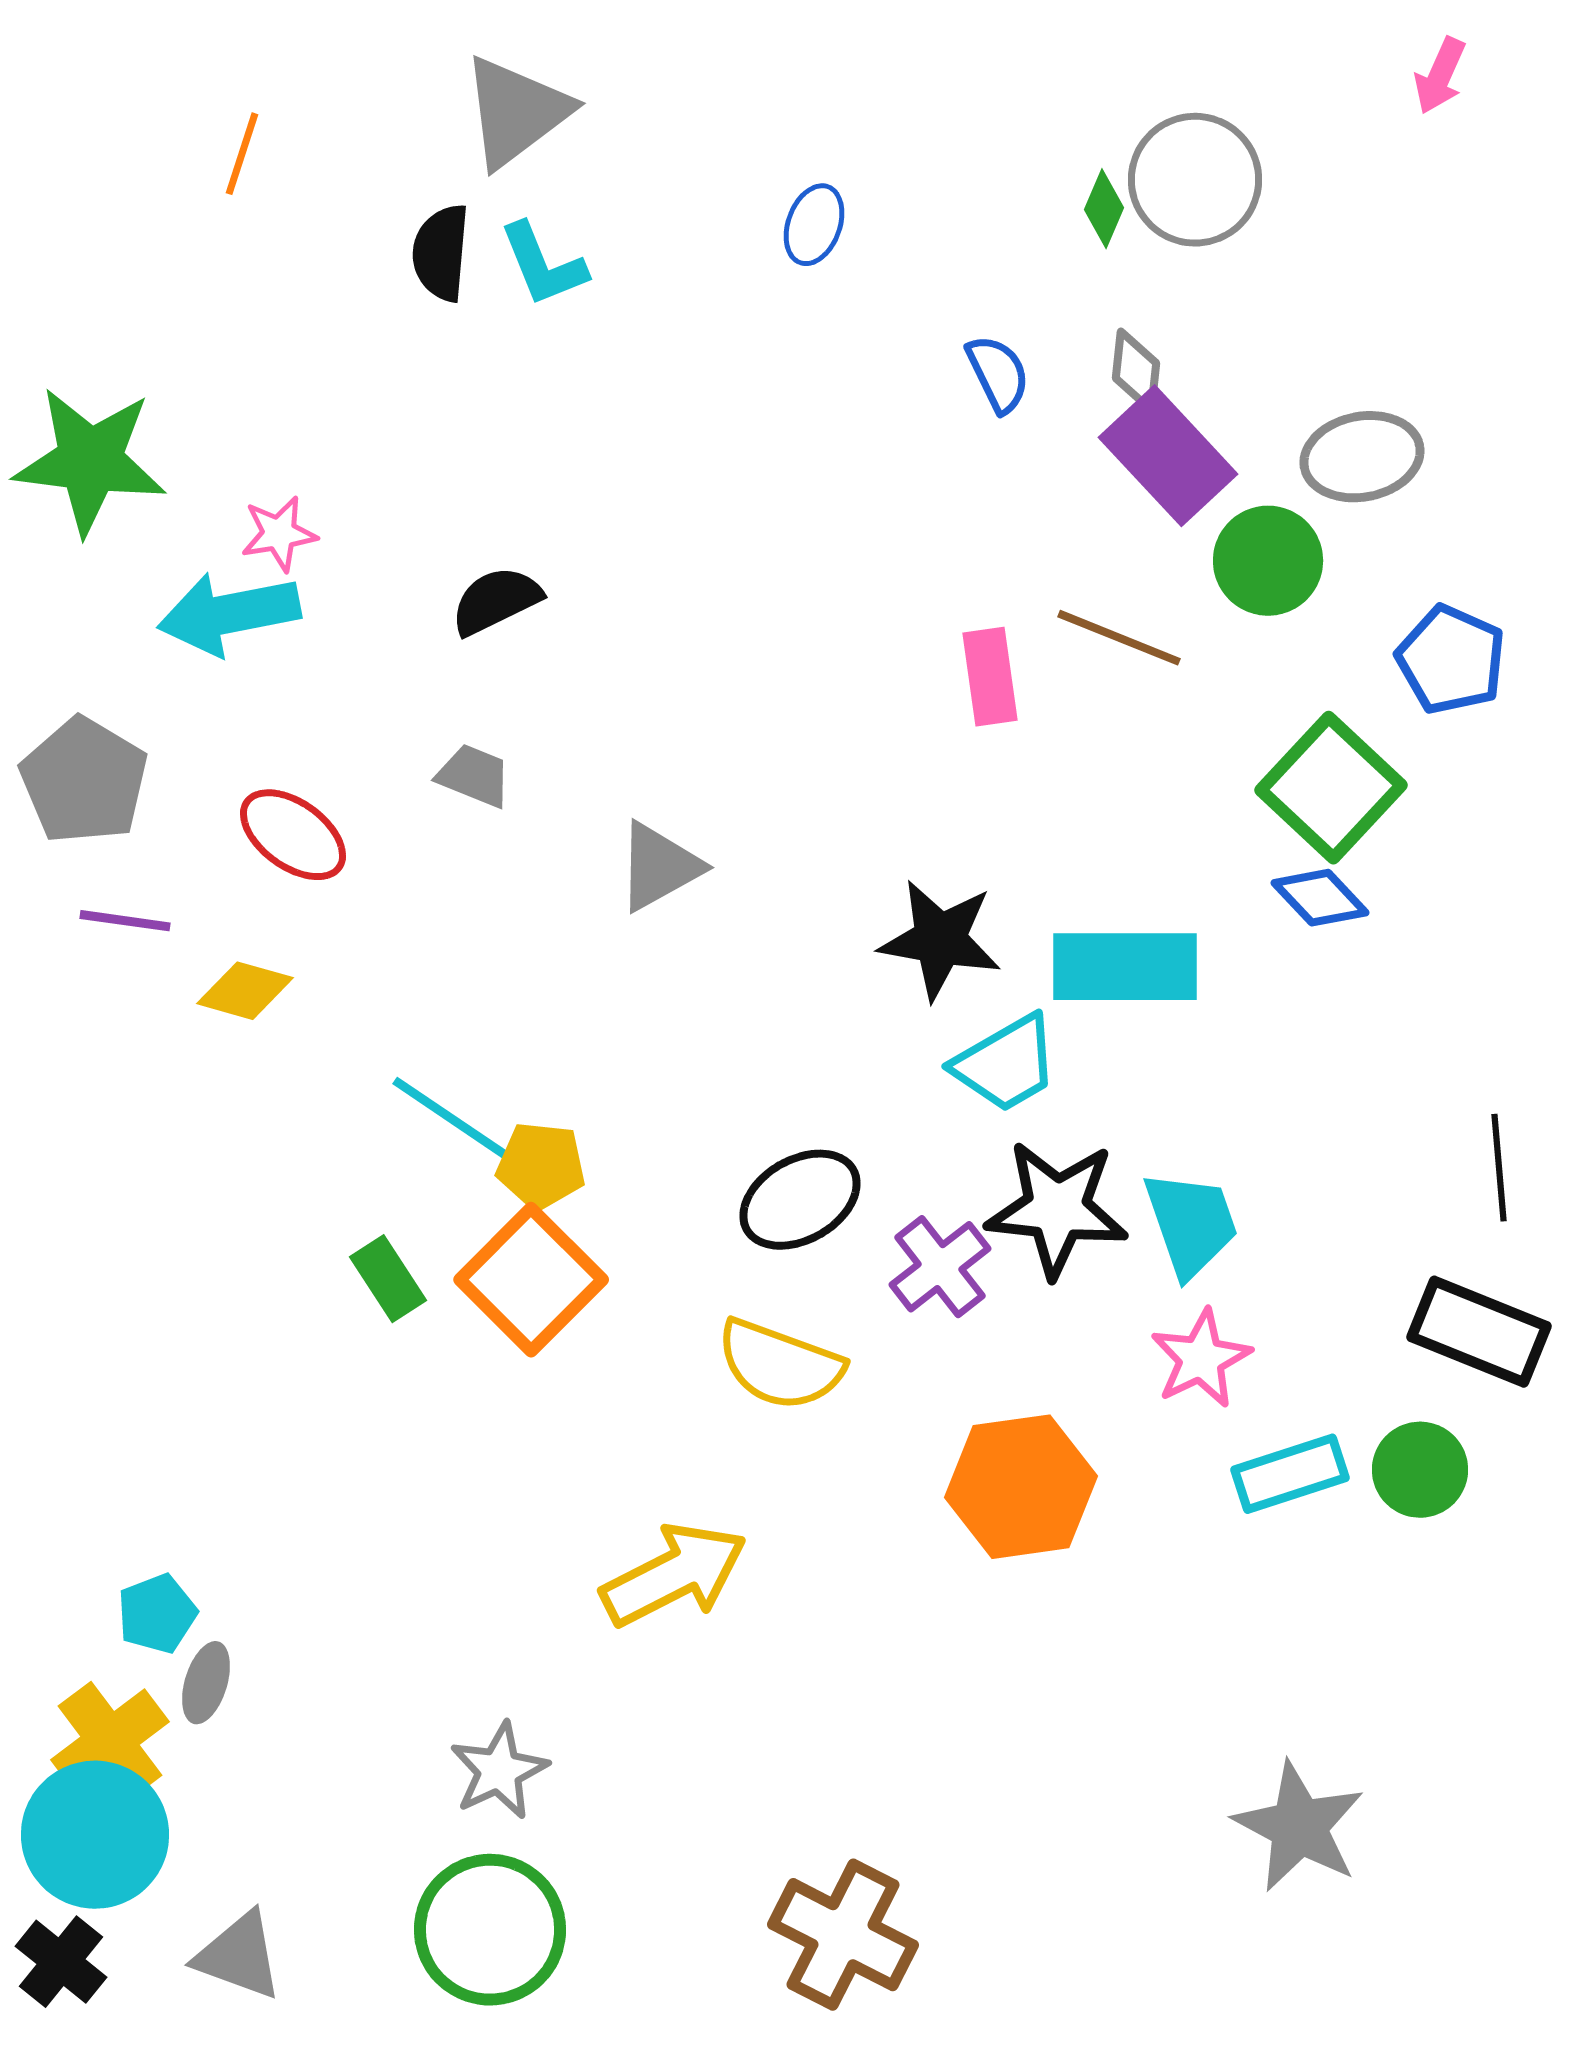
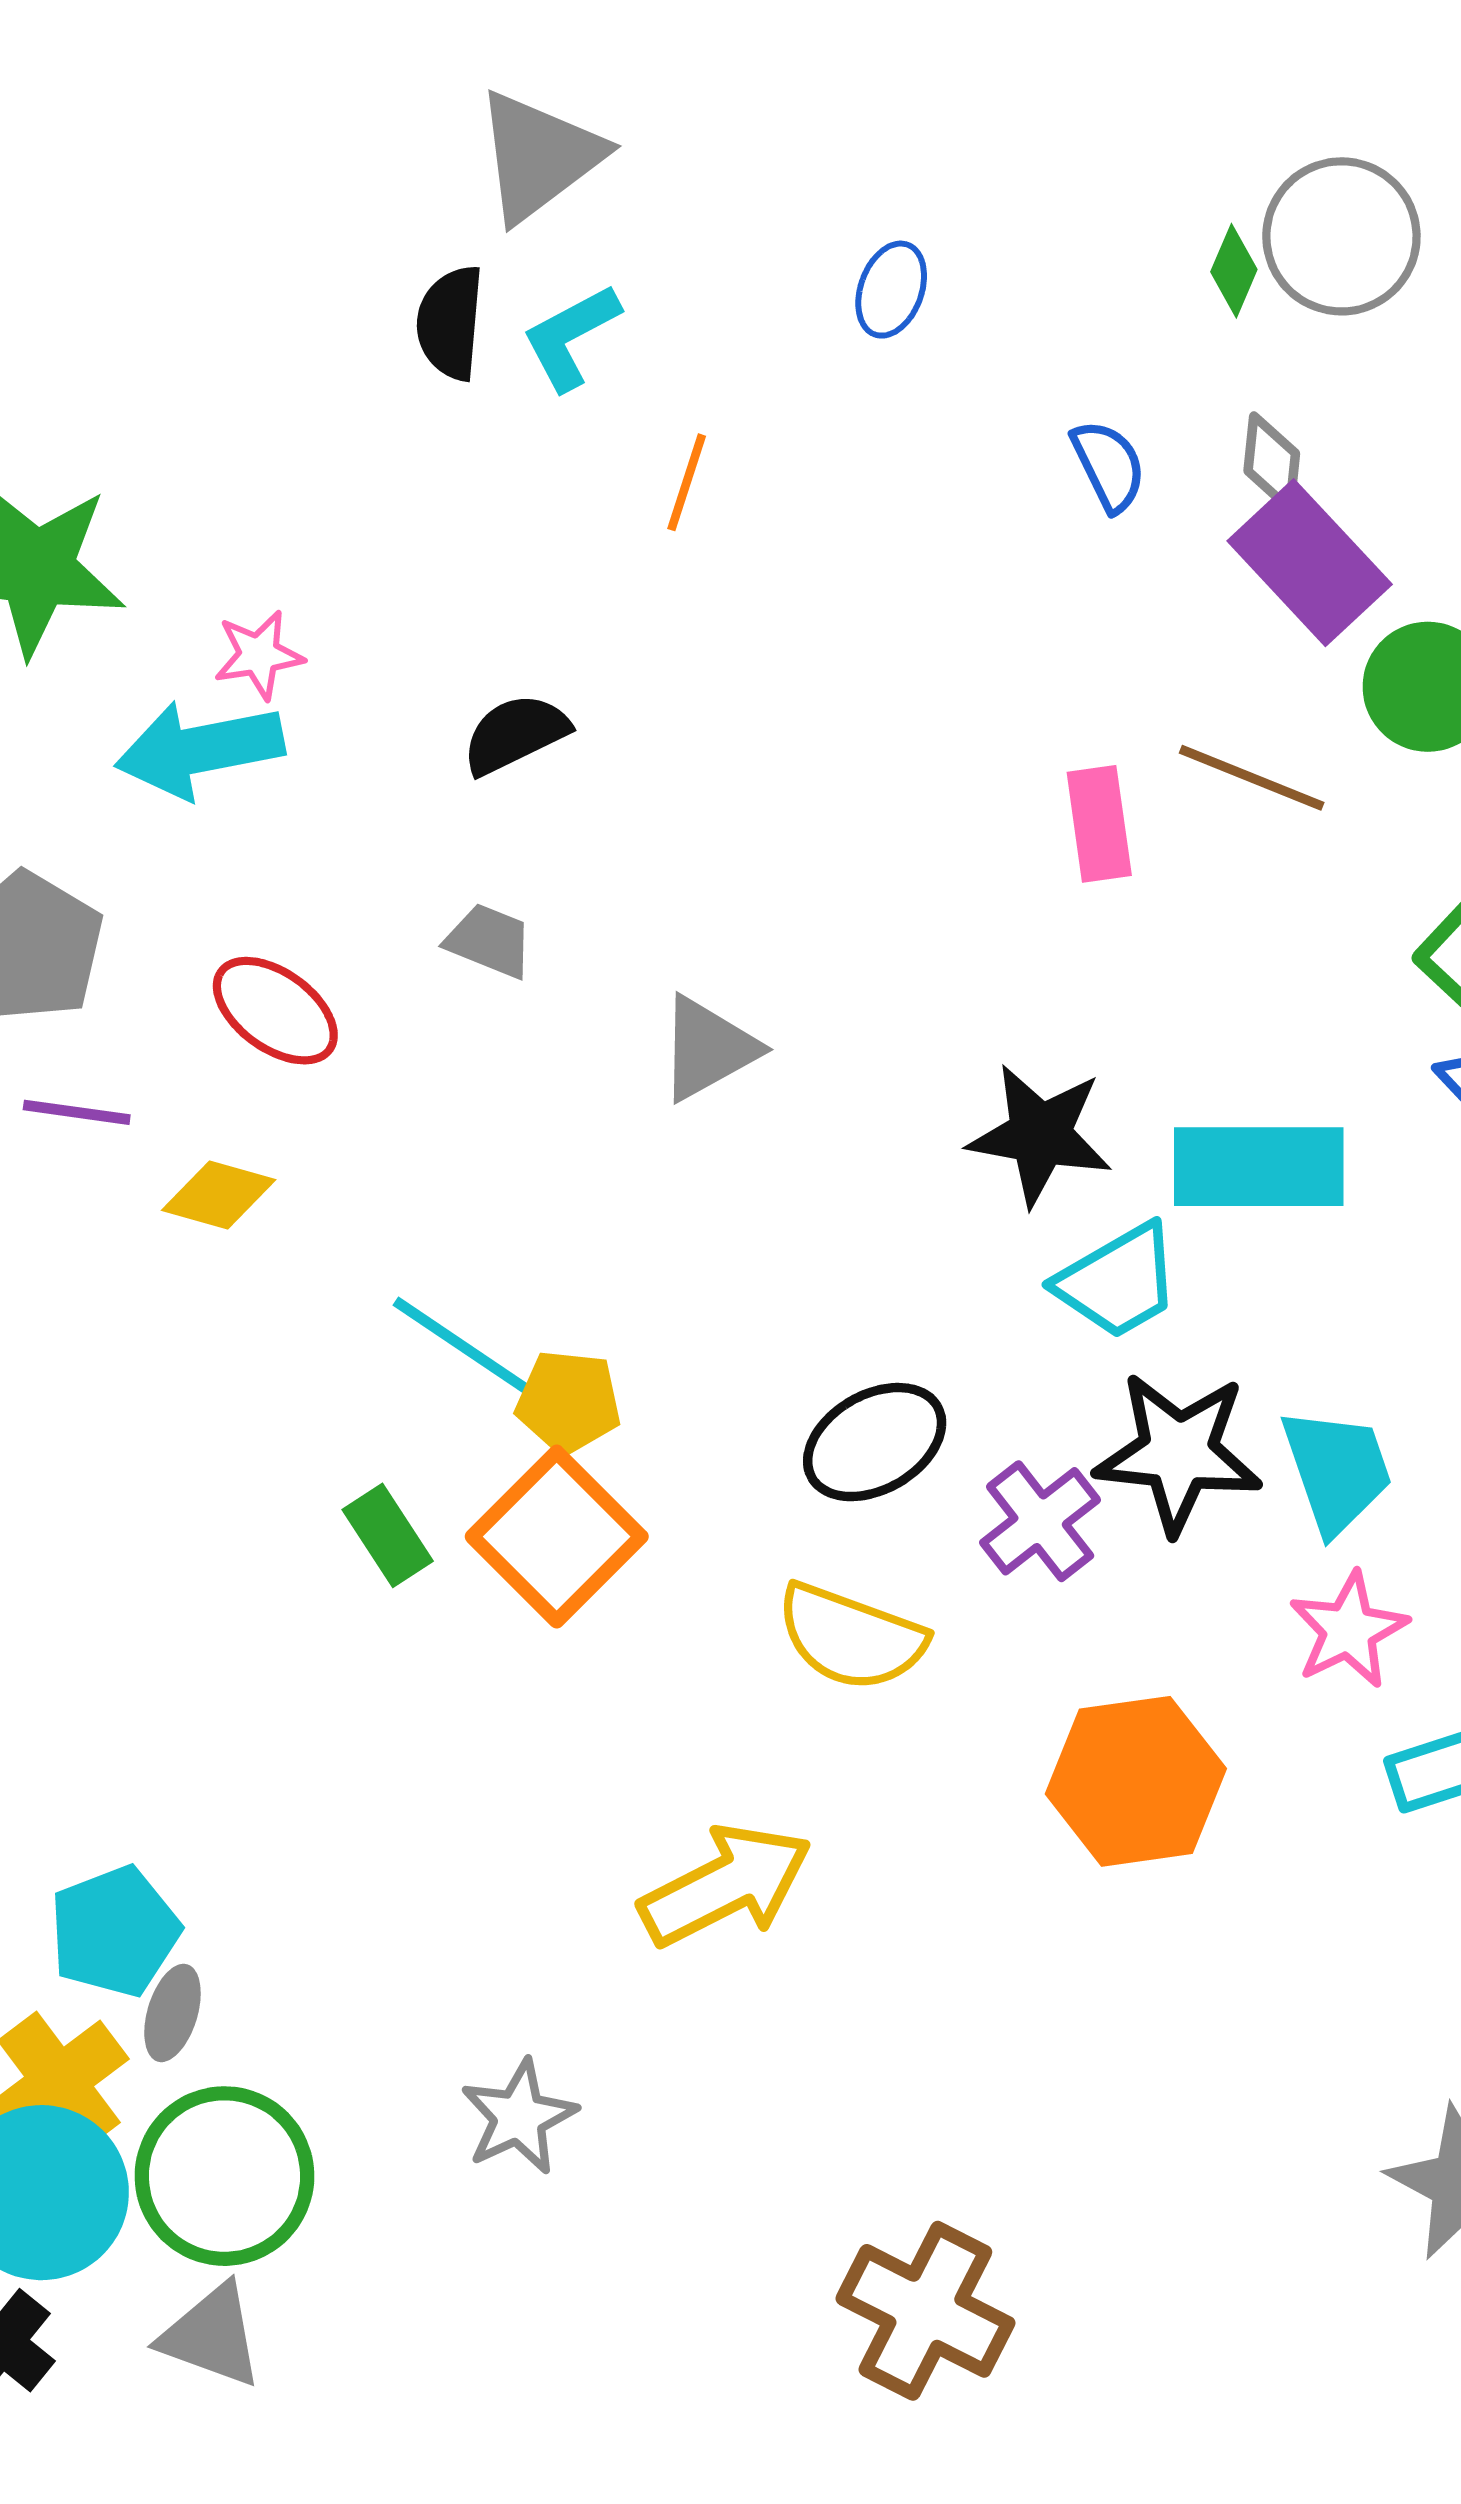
orange line: (242, 154) -> (687, 482), moved
cyan L-shape: (543, 265) -> (571, 337), turned 84
cyan pentagon: (157, 1614) -> (115, 1931), size x1.4
green circle: (490, 1930) -> (224, 2176), moved

